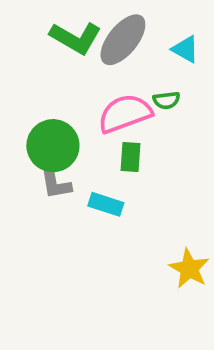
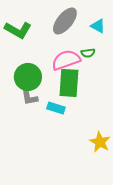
green L-shape: (76, 38) -> (18, 30), moved
green rectangle: (131, 157) -> (69, 83), size x1.8

